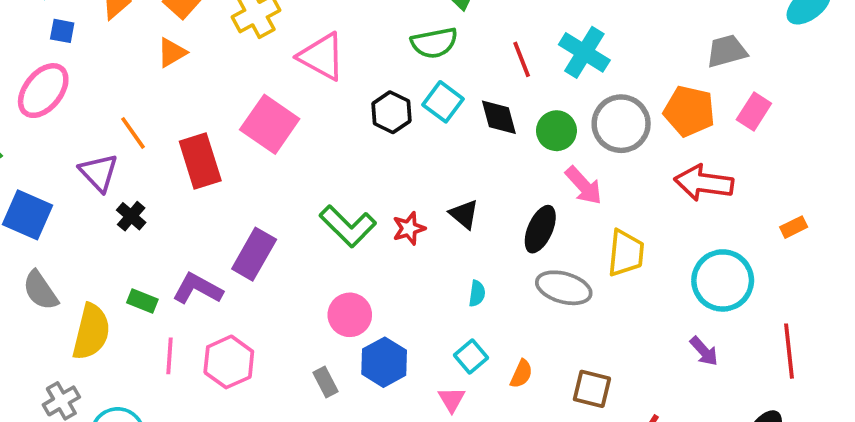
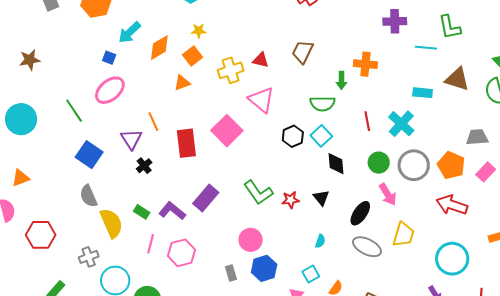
blue square: (62, 31) -> (109, 58), moved
black diamond: (499, 117) -> (336, 164), moved
yellow semicircle: (91, 332) -> (111, 223), turned -48

